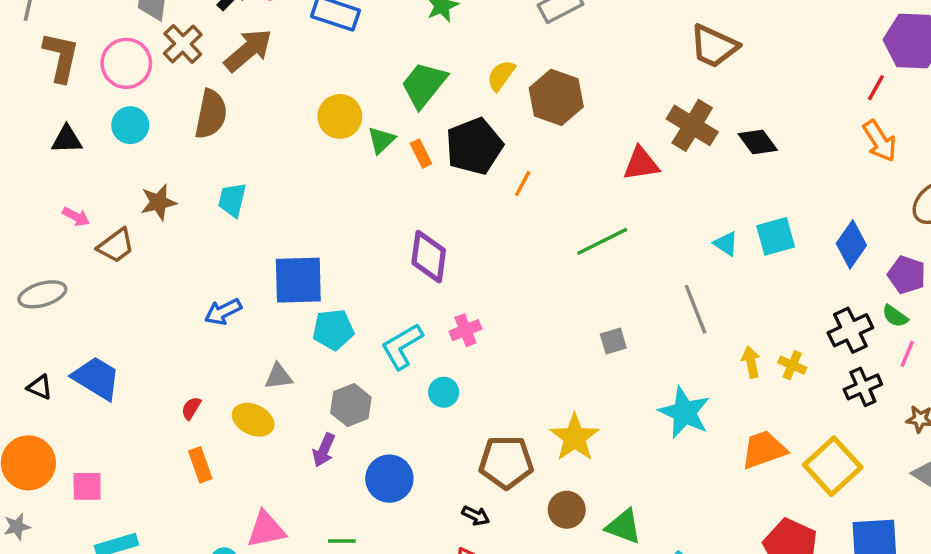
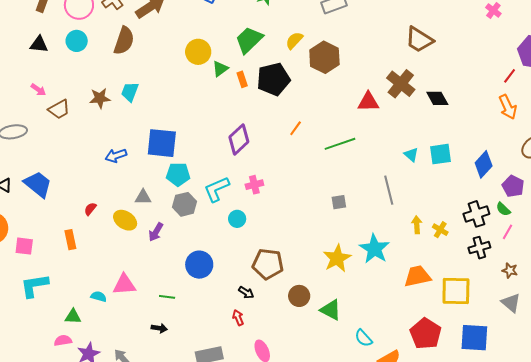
orange line: (523, 184) -> (296, 128), moved
brown star: (158, 202) -> (100, 98), moved
purple diamond: (429, 257) -> (239, 139), turned 32
gray hexagon: (351, 405) -> (184, 204), moved
yellow star: (575, 437) -> (337, 258), moved
purple arrow: (324, 450) -> (156, 232), moved
orange rectangle: (200, 465) -> (70, 240), moved
yellow square: (833, 466) -> (456, 291), turned 36

